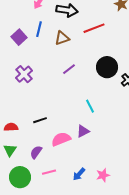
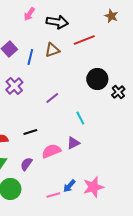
blue line: (39, 29) -> (30, 57), moved
purple line: (69, 69) -> (52, 98), moved
pink line: (49, 172) -> (53, 195), moved
pink star: (103, 175) -> (93, 187), size x1.5

